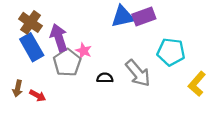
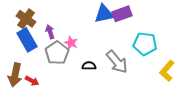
purple arrow: (59, 38) -> (50, 32), size x0.6
brown arrow: (18, 89) -> (15, 75), size x1.6

